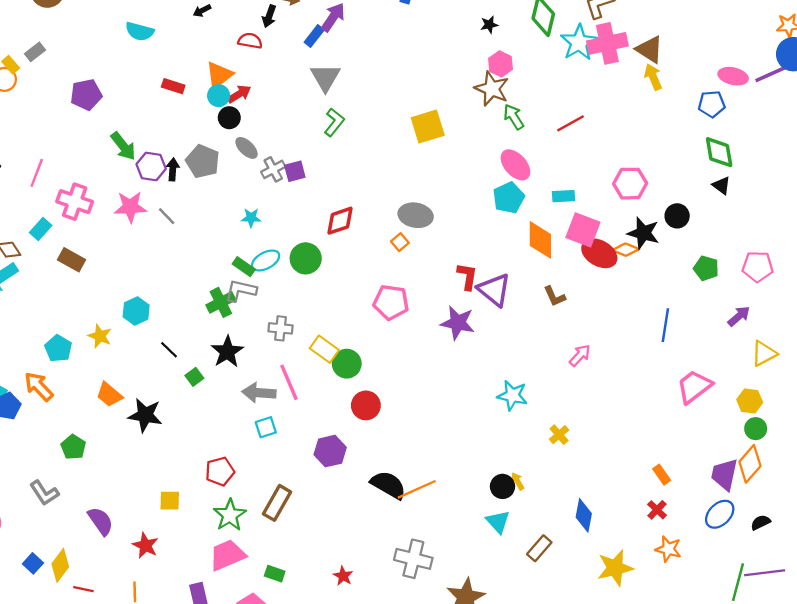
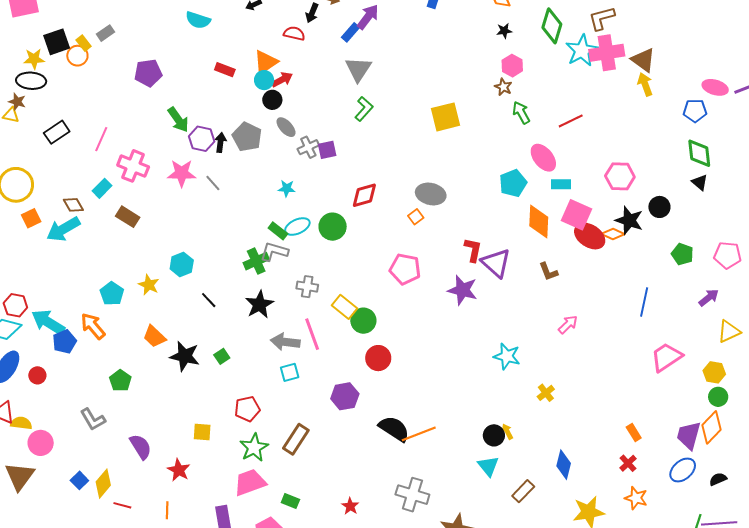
brown star: (492, 89) -> (503, 87), size x0.6
pink ellipse: (515, 165) -> (543, 158), moved
green square: (194, 377) -> (222, 356), moved

